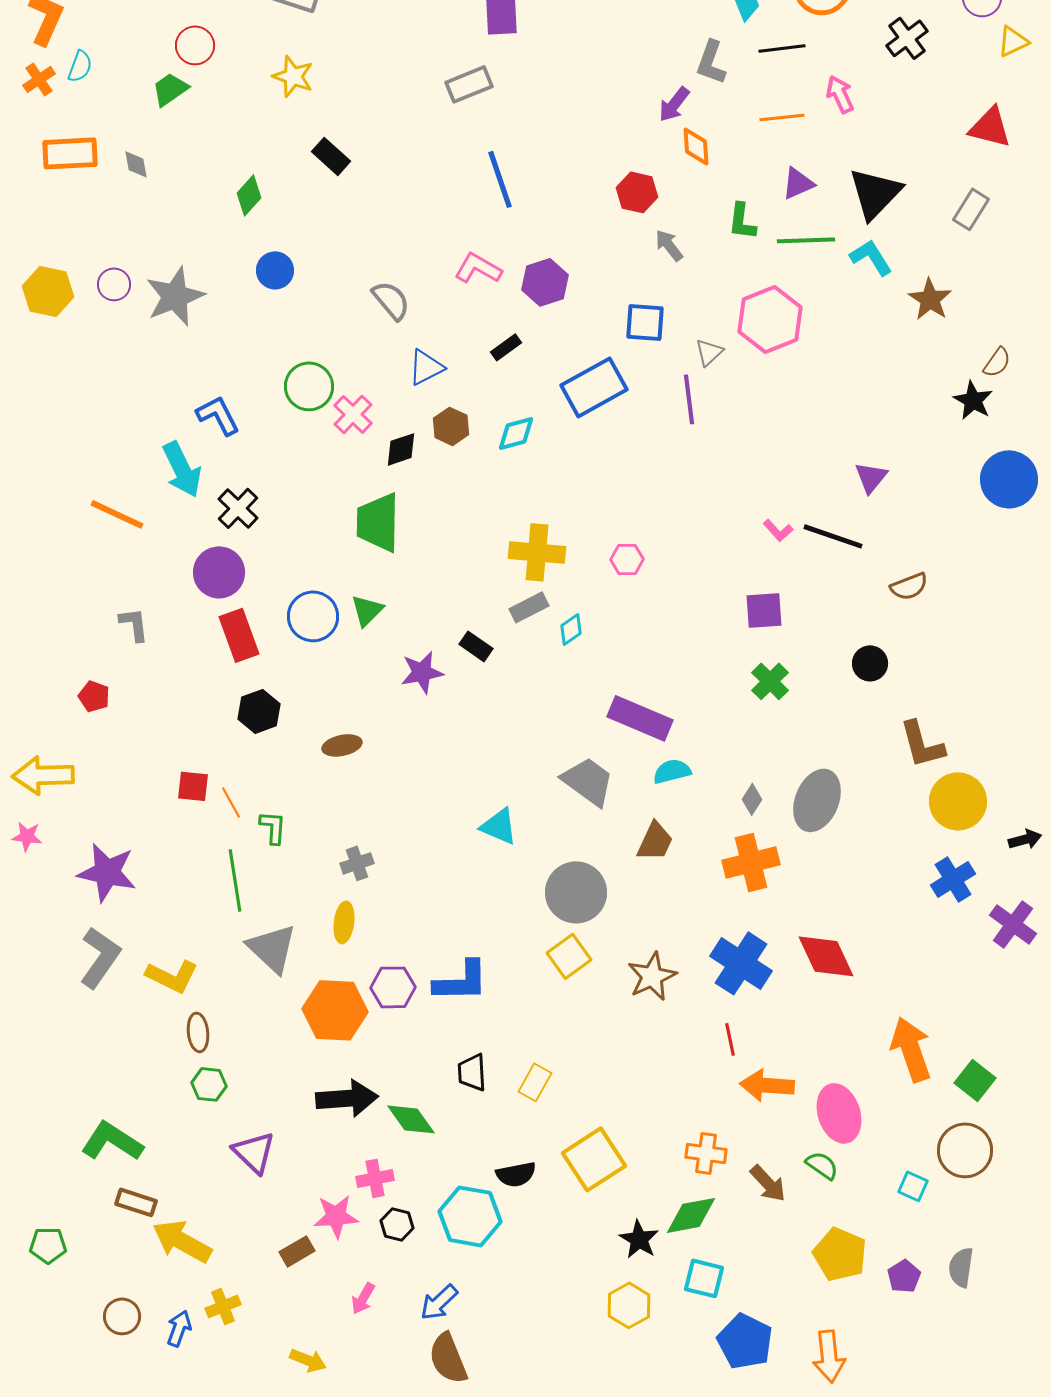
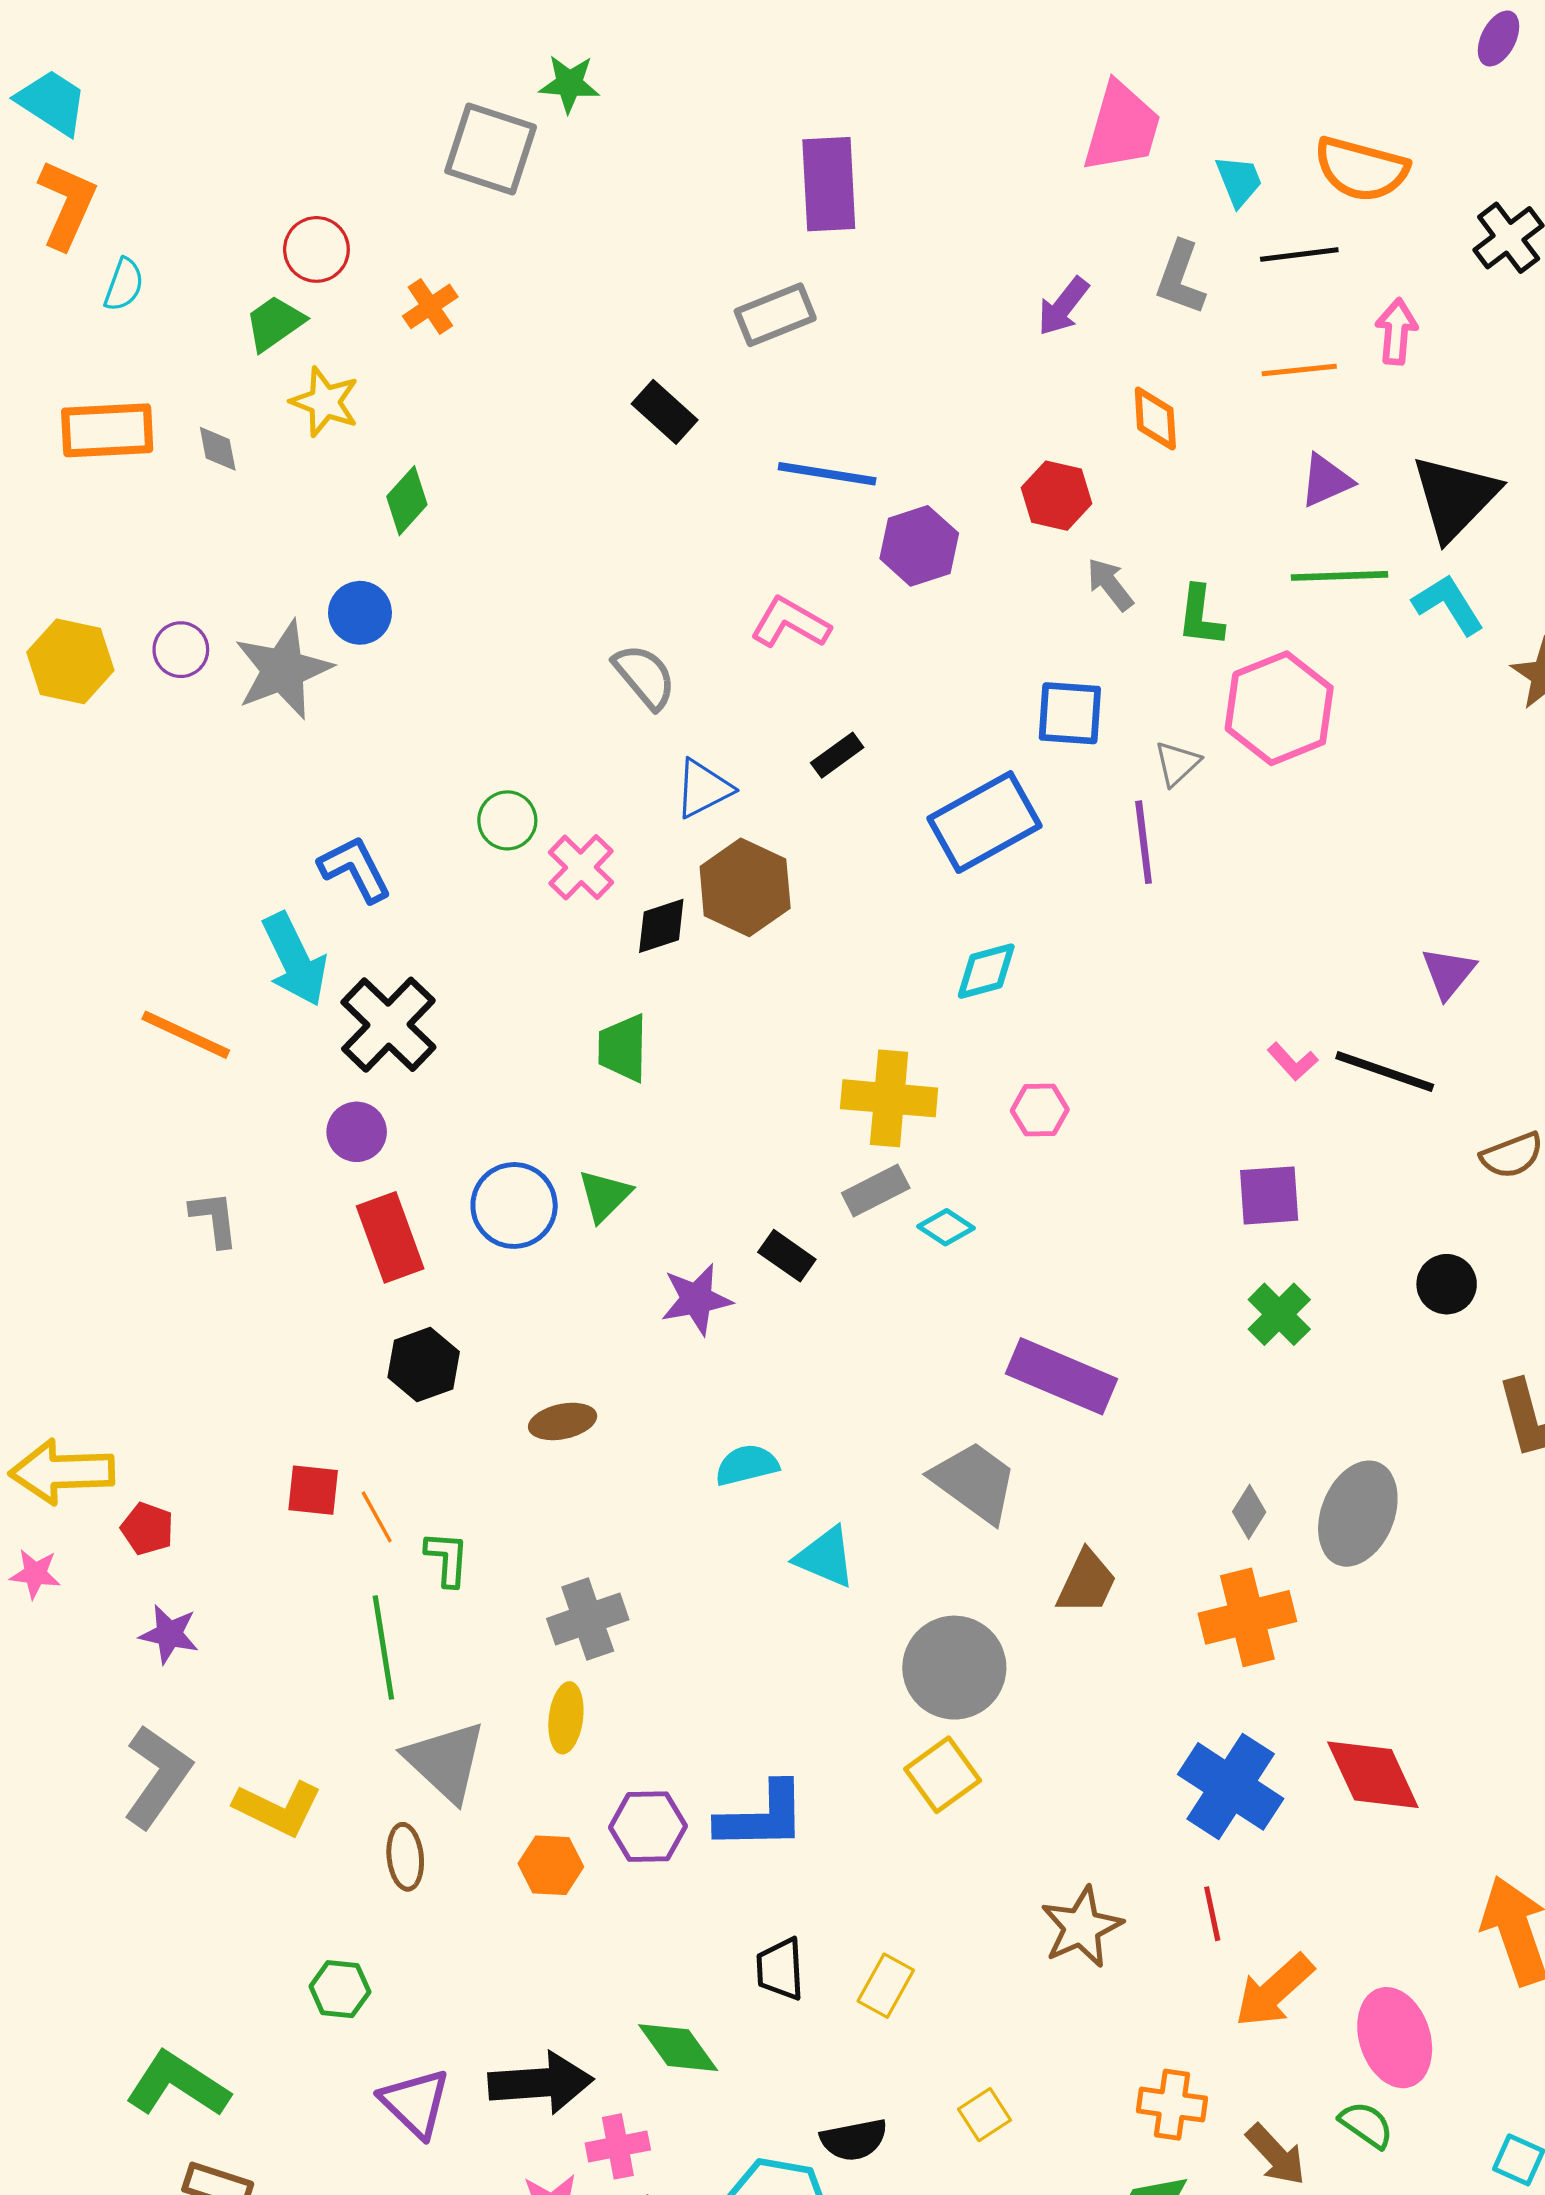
yellow star: (293, 76) -> (325, 402), moved
orange cross: (39, 79) -> (430, 306), moved
pink arrow: (840, 94) -> (1396, 332), turned 30
purple arrow: (674, 104) -> (1063, 306), moved
black rectangle: (331, 156) -> (665, 412), moved
blue line: (500, 179) -> (827, 474), turned -62
green L-shape: (742, 221) -> (1200, 616), moved
blue circle: (275, 270) -> (360, 613), moved
purple hexagon: (545, 282) -> (919, 546), moved
green circle: (309, 386) -> (507, 820), size x0.7
brown hexagon: (451, 426) -> (745, 887), size x1.5
cyan diamond: (516, 433) -> (986, 971), moved
black cross: (238, 508) -> (388, 1025), size x1.4
green trapezoid: (378, 522) -> (623, 1048), size x0.7
purple circle: (219, 572) -> (357, 1132), size x0.7
cyan diamond: (571, 629) -> (946, 1227), turned 68
red pentagon: (94, 696) -> (147, 1529), moved
cyan semicircle: (672, 771) -> (747, 1465), moved
gray cross: (357, 863) -> (588, 1619), size x1.4
purple star: (107, 872) -> (169, 1634), size x0.6
brown star: (652, 976) -> (1082, 1927), moved
orange hexagon: (335, 1010) -> (551, 1865), size x0.6
brown ellipse: (198, 1032) -> (405, 1857), moved
orange arrow: (767, 1085) -> (1274, 1991), turned -46
black arrow: (347, 1098) -> (541, 2083), moved
yellow square: (594, 1159) -> (984, 2115), size x0.5

